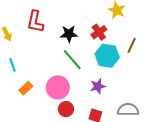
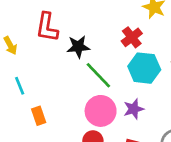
black star: (69, 34) -> (78, 47), moved
pink circle: (58, 87) -> (101, 111), moved
orange rectangle: (26, 88) -> (39, 116), turned -64

